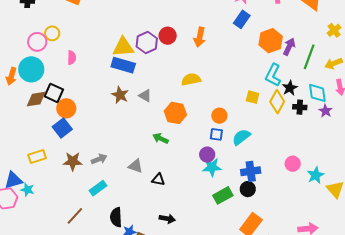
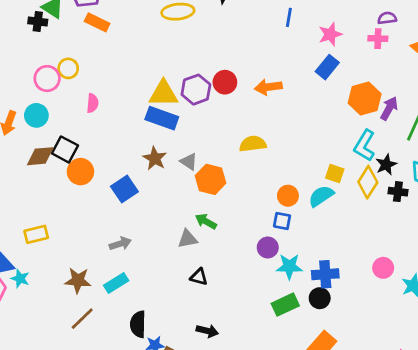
orange arrow: (200, 37) -> (268, 87), turned 66
cyan circle: (31, 69) -> (36, 115), size x0.7
orange hexagon: (175, 113) -> (211, 179), moved
blue square: (62, 128) -> (124, 189), moved
cyan semicircle: (241, 137) -> (321, 196), moved
brown star: (73, 161) -> (78, 280), moved
gray triangle: (136, 166) -> (188, 239), moved, turned -35
cyan star: (212, 167) -> (289, 267), moved

